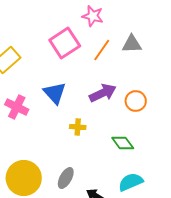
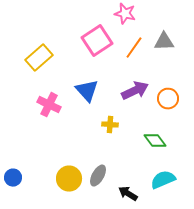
yellow circle: (24, 178) -> (69, 179), moved, size x0.7

